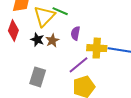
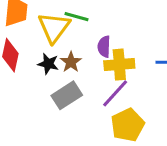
yellow cross: (97, 48) -> (119, 65), moved
gray rectangle: (38, 77) -> (67, 95), moved, turned 48

